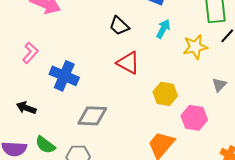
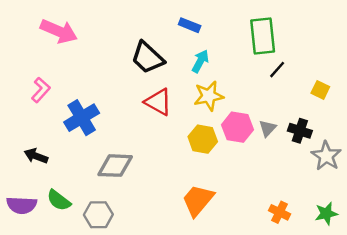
black trapezoid: (119, 26) -> (148, 58), size x1.4
yellow star: (195, 47) -> (209, 96), moved
blue cross: (64, 76) -> (82, 118), turned 36
pink hexagon: (194, 118) -> (238, 127), moved

